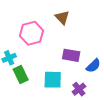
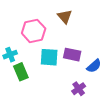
cyan square: (53, 80) -> (49, 57), moved

